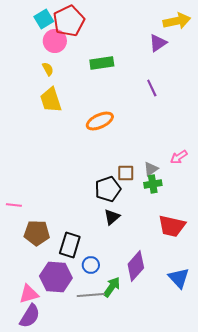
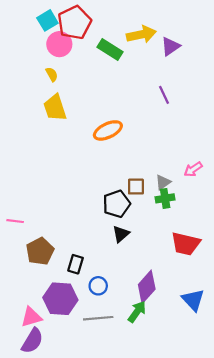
yellow arrow: (177, 21) -> (141, 34), moved
green rectangle: (102, 63) -> (110, 50), moved, turned 40
brown pentagon: (37, 233) -> (40, 251), turned -30
black rectangle: (70, 245) -> (76, 264), size x0.7
green arrow: (112, 287) -> (137, 312), moved

